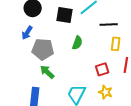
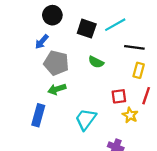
green semicircle: (77, 43) -> (96, 62), turned 88
green arrow: (47, 72) -> (57, 89), turned -70
yellow star: (105, 92) -> (130, 115), moved

